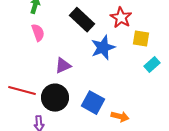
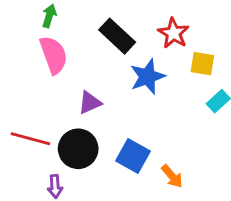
pink semicircle: (38, 33) -> (54, 55), size x1.5
orange arrow: (120, 117) -> (172, 176), turned 36

